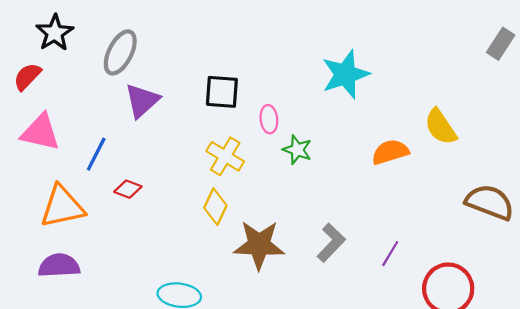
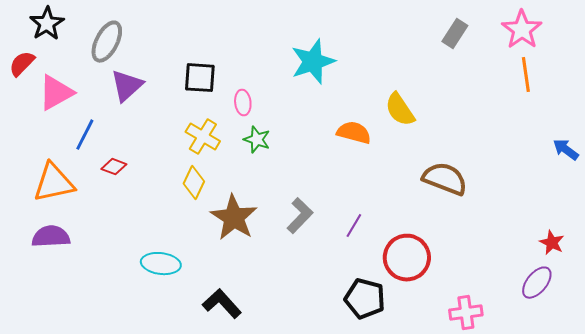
pink triangle: (40, 132) -> (56, 93), moved, turned -42
green star: (297, 150) -> (257, 140), moved
orange semicircle: (390, 152) -> (354, 133), turned 32
brown star: (259, 245) -> (234, 218), turned 30

